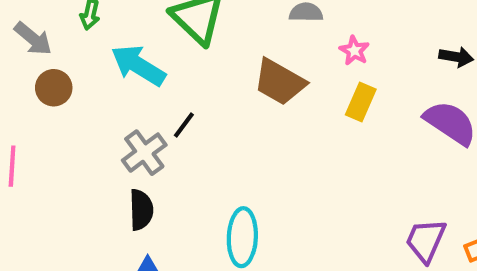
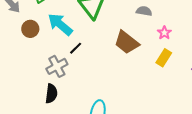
brown circle: (54, 88) -> (30, 29), moved
black line: (184, 125) -> (76, 48), moved

